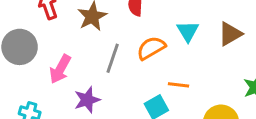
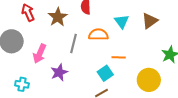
orange semicircle: (151, 48) -> (98, 35), turned 36

